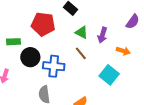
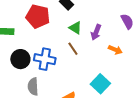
purple semicircle: (133, 22) -> (127, 21), turned -70
black circle: (30, 57) -> (20, 59), moved
cyan square: (109, 75) -> (100, 84), moved

